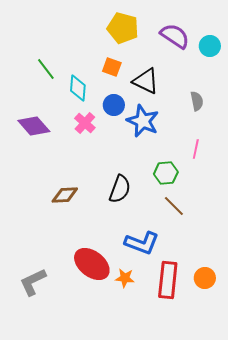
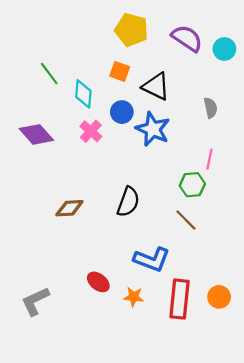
green hexagon: (166, 173) -> (192, 185), moved
red ellipse: (92, 264) -> (98, 282), size x0.6

